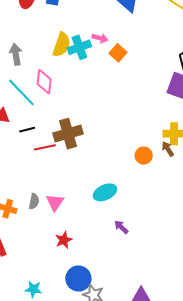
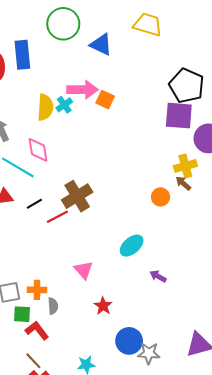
pink arrow: (100, 38) -> (83, 90), size x1.8
cyan cross: (79, 47) -> (64, 105), size x0.7
gray semicircle: (34, 201) -> (53, 306), moved

